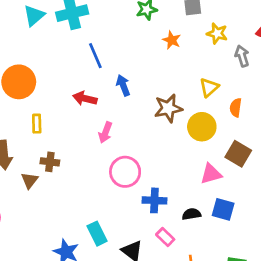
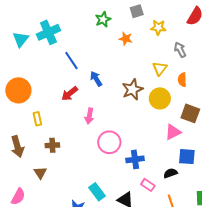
gray arrow: (242, 56) -> (180, 50), moved
red arrow: (85, 98) -> (70, 94), turned -42
brown triangle: (30, 180) -> (40, 173), moved
black semicircle: (191, 214) -> (170, 173), moved

